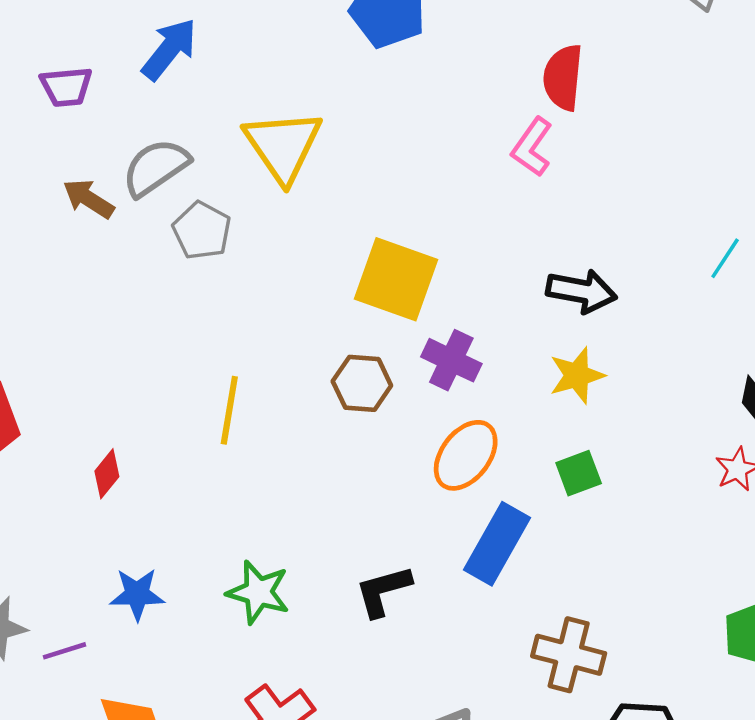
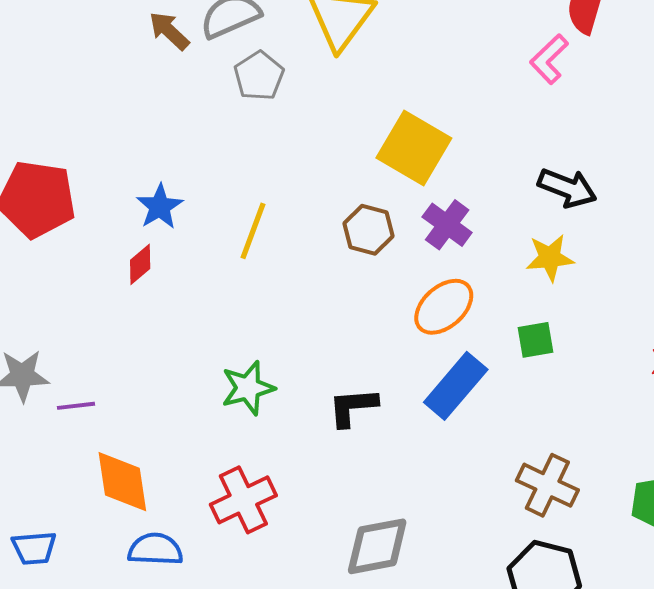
green star: (258, 592) -> (248, 388), turned 30
blue star: (137, 594) -> (160, 207), moved, turned 30
brown cross: (569, 655) -> (547, 485), moved

